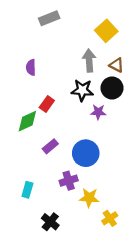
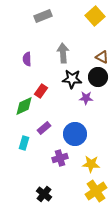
yellow square: (106, 31) -> (95, 16), moved
gray arrow: (89, 61) -> (63, 53), moved
cyan rectangle: (27, 190) -> (24, 143), moved
yellow star: (89, 198) -> (91, 164), moved
yellow cross: (110, 218) -> (96, 191), size x1.5

